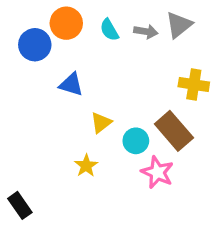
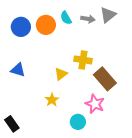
orange circle: (66, 23) -> (46, 25), moved
blue triangle: (71, 84) -> (18, 70), moved
yellow cross: (194, 84) -> (83, 60), moved
cyan circle: (136, 141) -> (78, 122), moved

